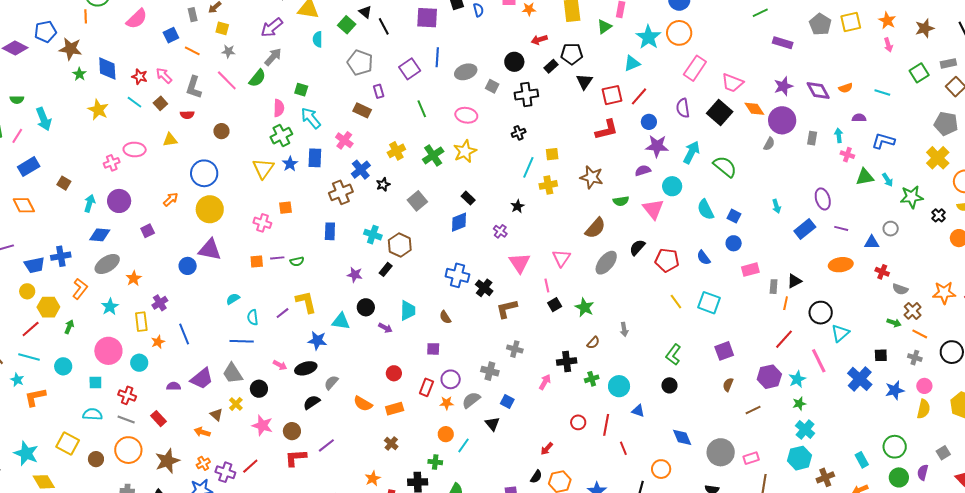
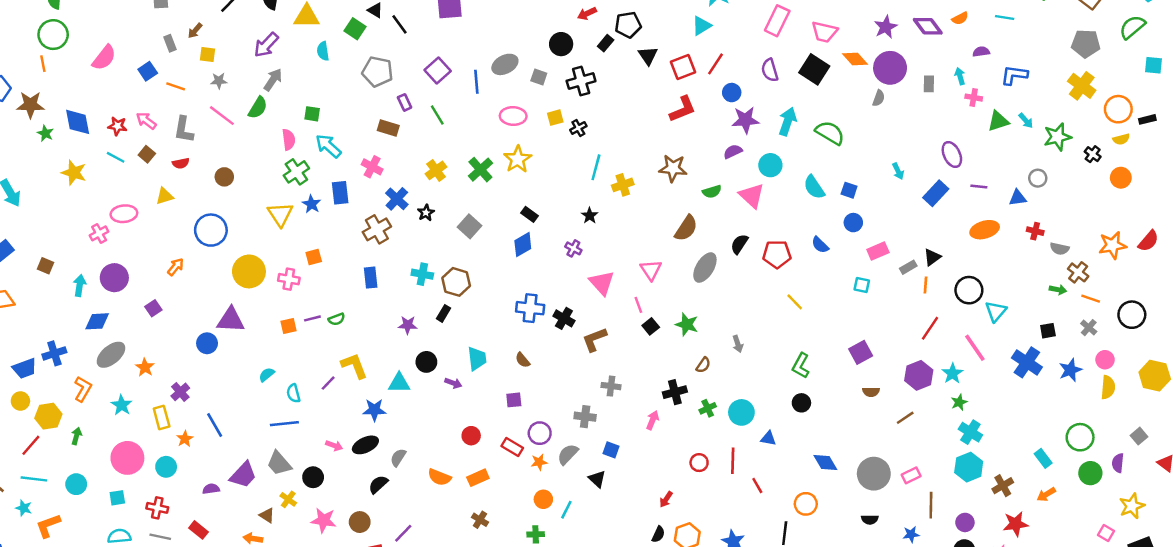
blue line: (437, 57) -> (476, 82), moved
green line: (422, 109) -> (437, 115), moved
yellow square: (552, 154) -> (555, 118), moved
yellow circle: (210, 209) -> (249, 271), moved
gray rectangle: (774, 287) -> (908, 267), turned 64
cyan square: (709, 303) -> (862, 285), moved, size x0.6
gray cross: (915, 358) -> (1089, 328), turned 32
brown semicircle: (728, 385) -> (871, 392), turned -104
red rectangle: (426, 387) -> (512, 447), turned -72

